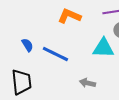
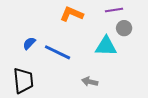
blue semicircle: (27, 45) -> (29, 43), turned -104

